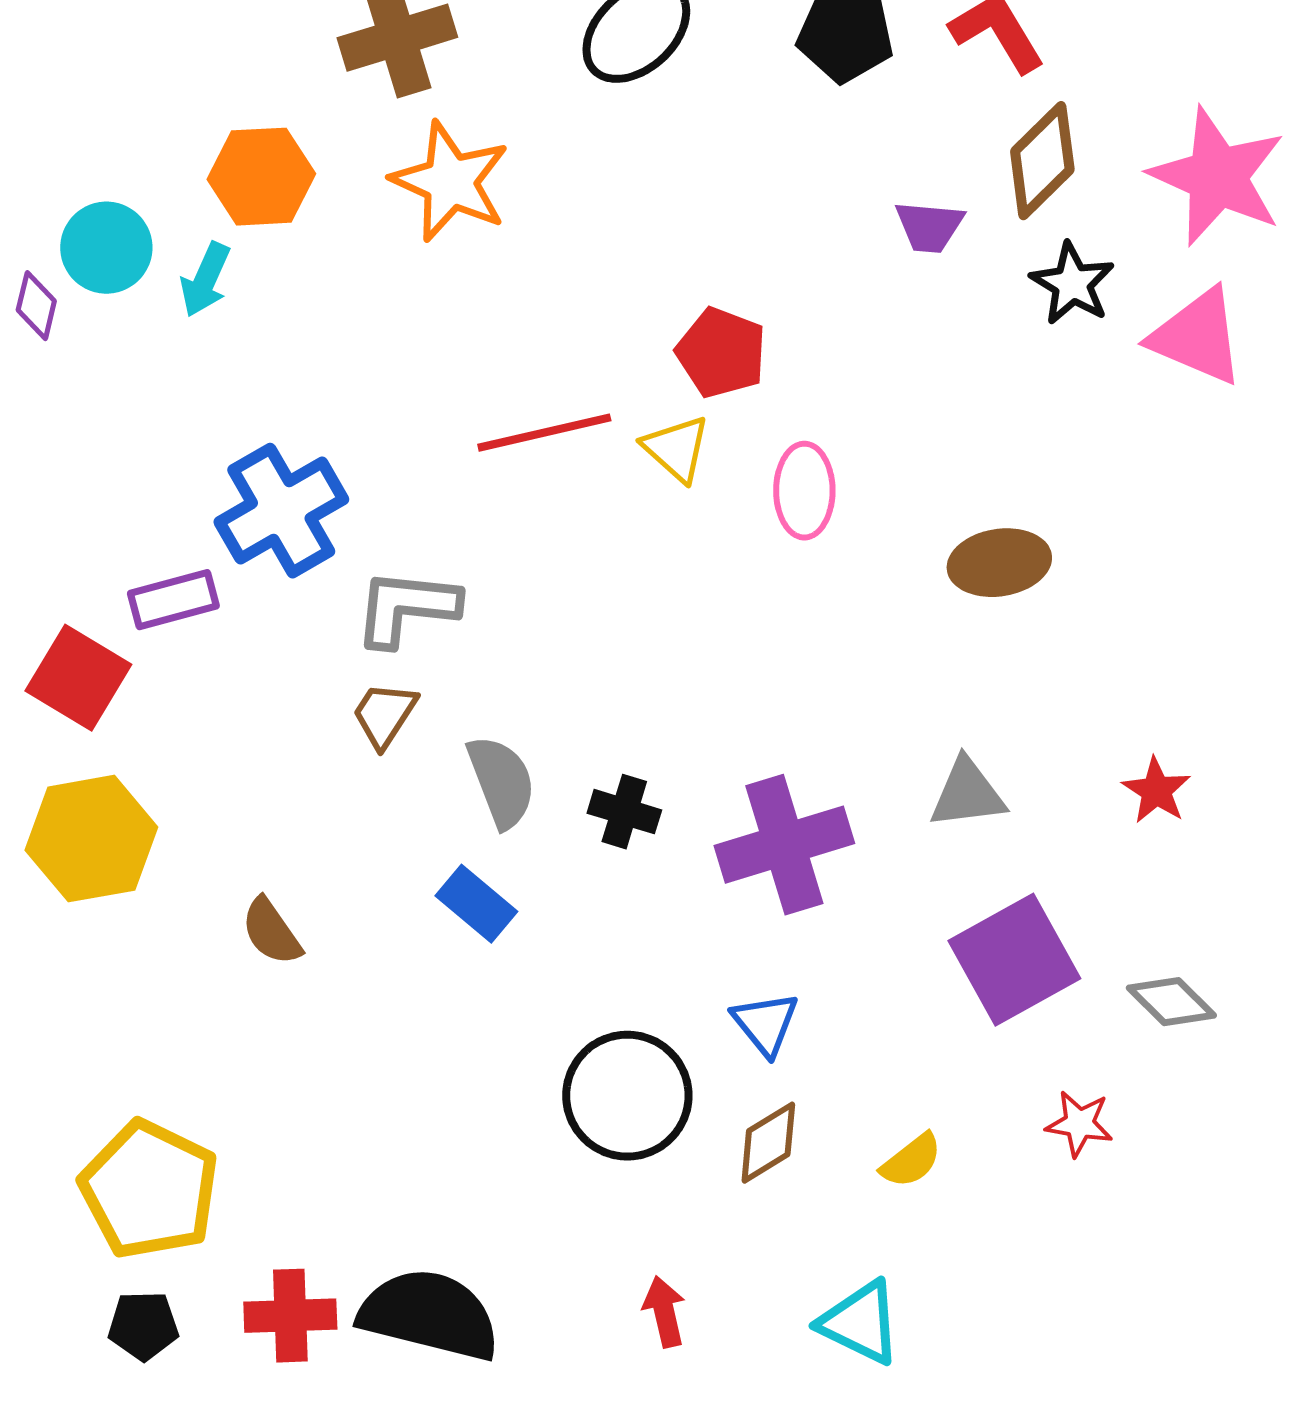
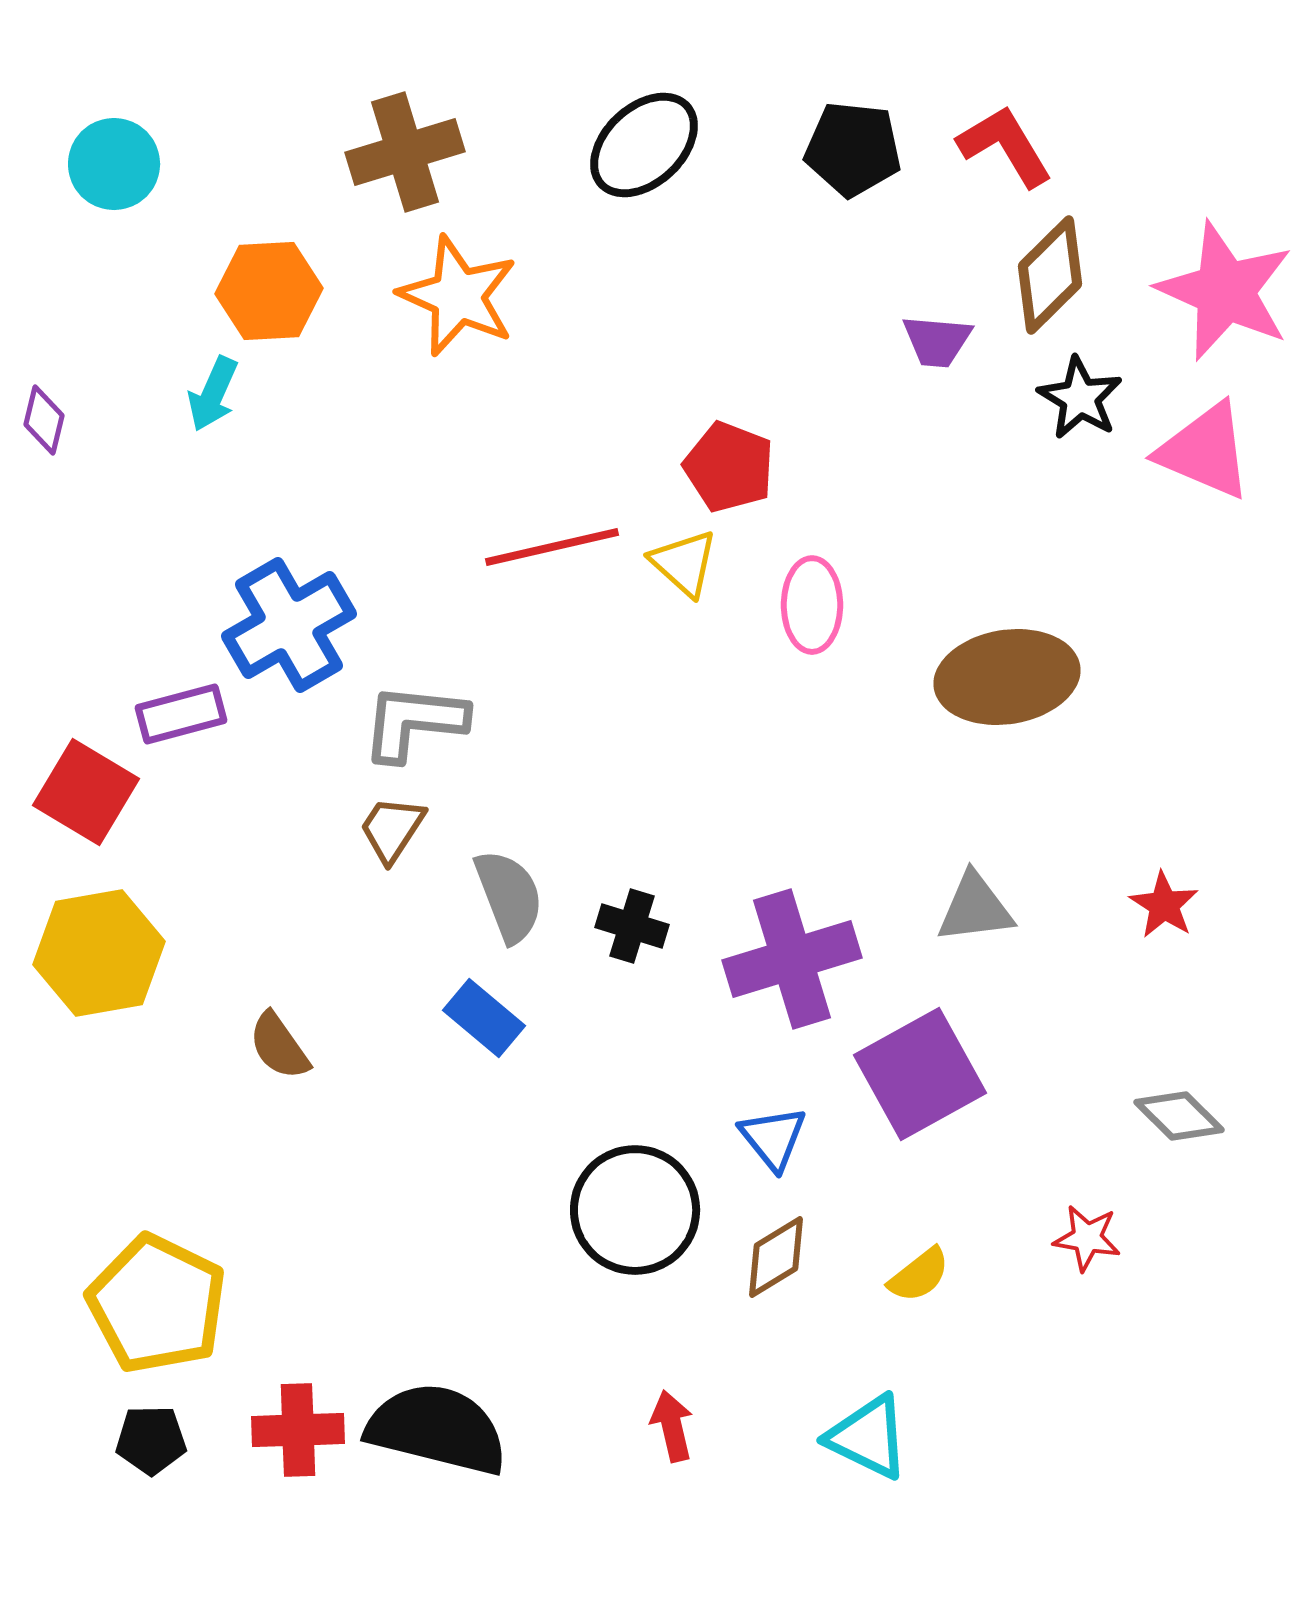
cyan circle: (106, 248) -> (114, 164), moved
brown ellipse: (999, 563) -> (1007, 677), size x1.4
purple square: (1014, 960) -> (920, 1074), moved

